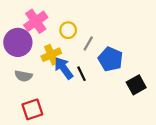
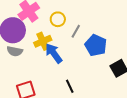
black line: (81, 74) -> (70, 86), moved
gray semicircle: (23, 76) -> (15, 51), moved

